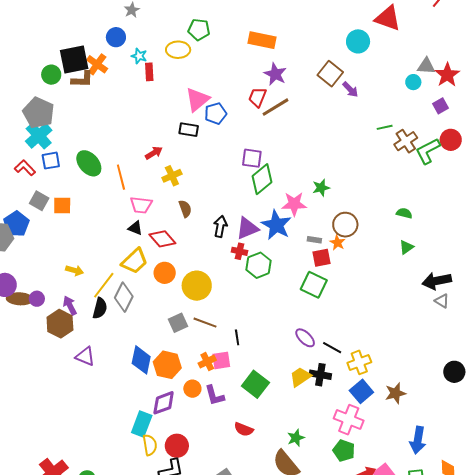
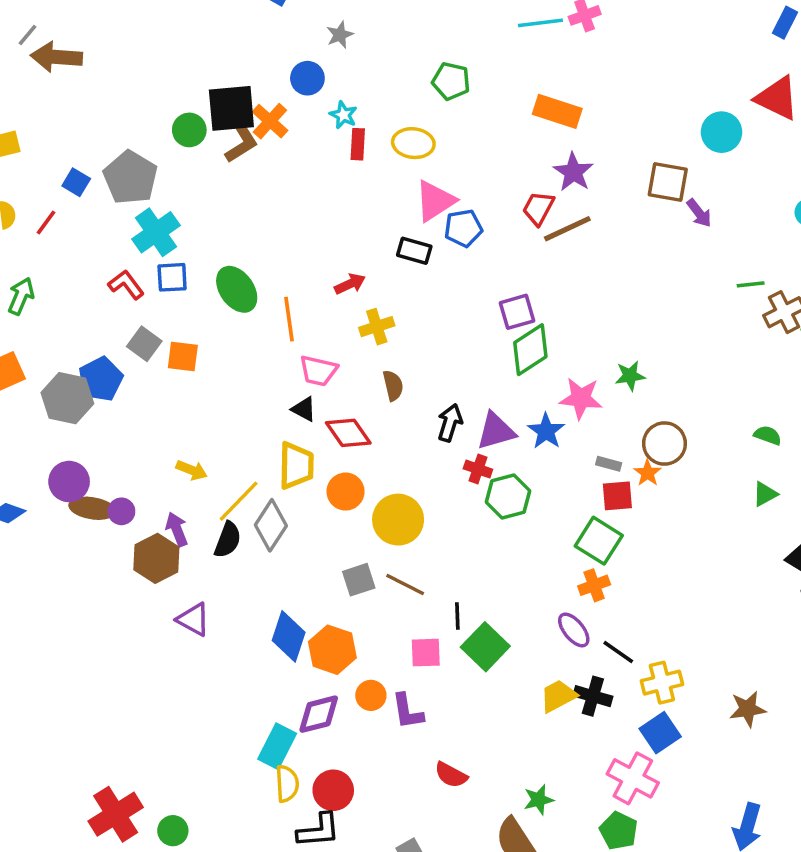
yellow ellipse: (178, 50) -> (413, 143), moved
brown square: (330, 74) -> (668, 182), turned -35
brown L-shape: (82, 79) -> (242, 144), turned -40
gray pentagon: (39, 113) -> (130, 178), moved
purple square: (252, 158) -> (517, 312), turned -30
blue star: (276, 225) -> (546, 431), size x0.7
yellow trapezoid: (135, 261) -> (296, 466), turned -52
orange cross: (207, 362) -> (594, 585), moved
green square: (255, 384) -> (485, 647), moved
brown star: (395, 393) -> (748, 709), moved

